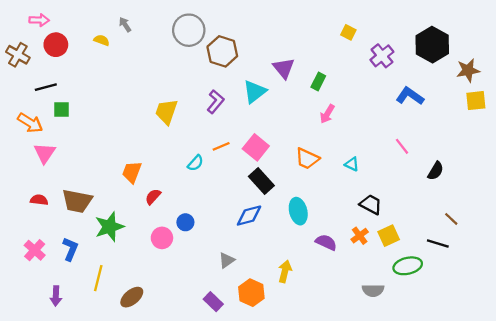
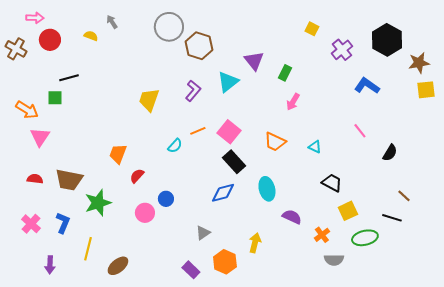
black line: (46, 87) -> (69, 78), moved
orange cross: (360, 236) -> (322, 235), moved

